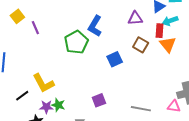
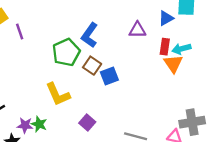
cyan arrow: (170, 21) -> (181, 49), moved
brown square: (141, 45) -> (92, 66), moved
yellow L-shape: (43, 83) -> (58, 94), moved
purple square: (99, 100) -> (87, 123), turned -32

